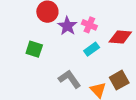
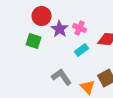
green square: (34, 49) -> (34, 41), moved

